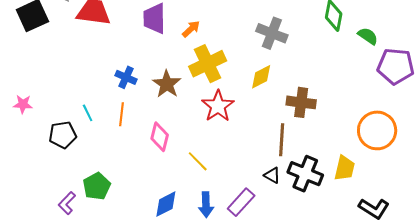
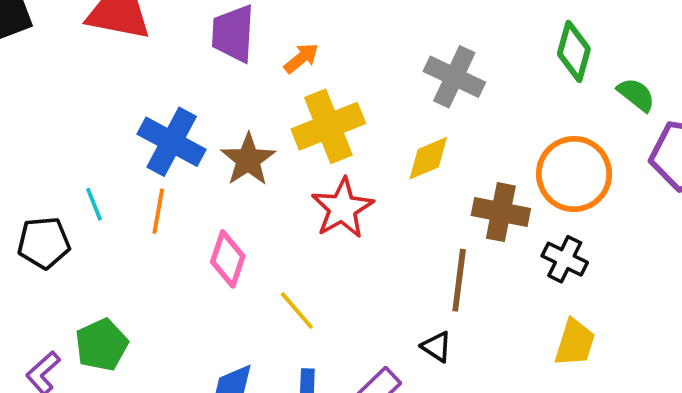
blue cross: (126, 77) -> (172, 142), size x1.6
orange circle: (377, 130) -> (574, 174), moved
black cross: (305, 174) -> (565, 259), moved, size x0.7

